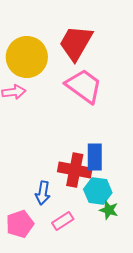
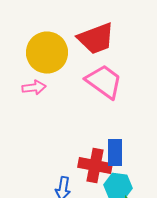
red trapezoid: (76, 43) -> (96, 39), turned -141

